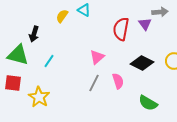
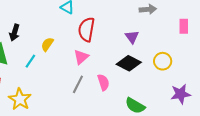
yellow semicircle: (62, 16) -> (47, 44), moved
purple triangle: (145, 24) -> (132, 37), moved
red semicircle: (121, 29) -> (86, 29), moved

